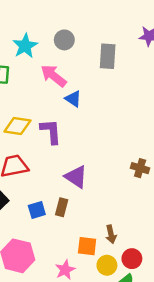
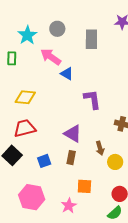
purple L-shape: (51, 131) -> (92, 99), moved
brown rectangle: (62, 207) -> (71, 158), moved
brown arrow: (111, 234) -> (100, 148), moved
yellow circle: (107, 265) -> (115, 162), moved

